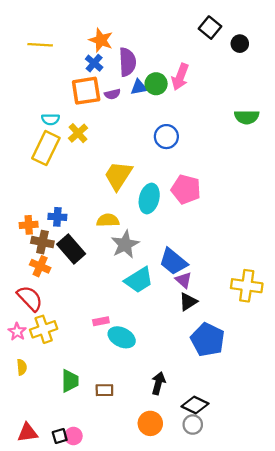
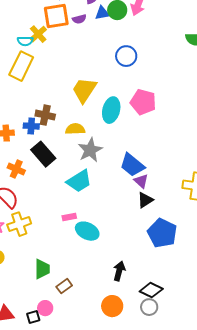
yellow cross: (78, 133) -> (38, 34), moved
brown cross: (42, 242) -> (45, 115), moved
cyan trapezoid: (139, 280) -> (79, 181), moved
brown rectangle: (104, 390) -> (64, 286), moved, turned -35
pink circle: (73, 436) -> (45, 308), moved

